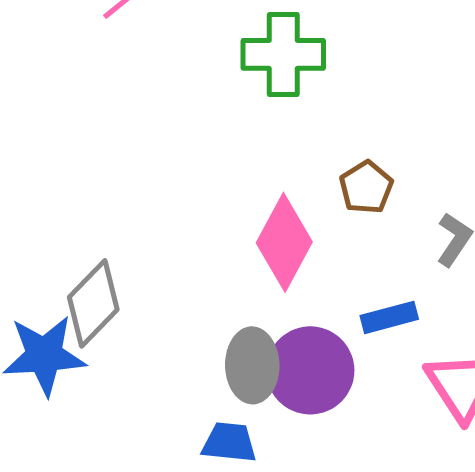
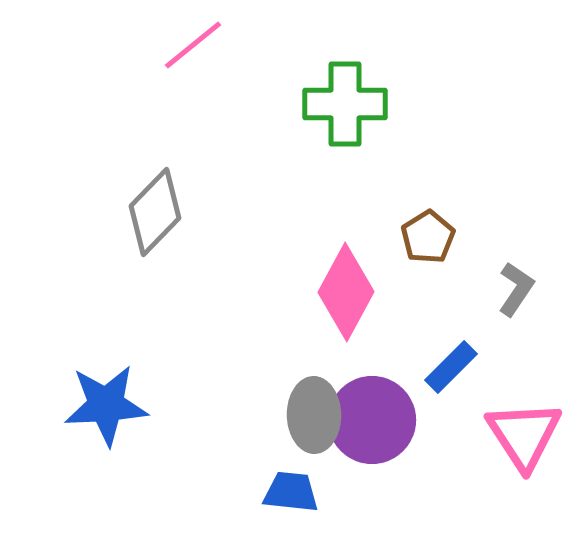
gray diamond: (93, 303) -> (155, 212), moved
blue rectangle: (389, 317) -> (451, 367), turned -30

